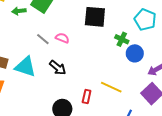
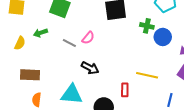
green arrow: (19, 11) -> (40, 33), moved
pink semicircle: (62, 38) -> (88, 38), turned 120
cyan triangle: (25, 67) -> (72, 94), moved

